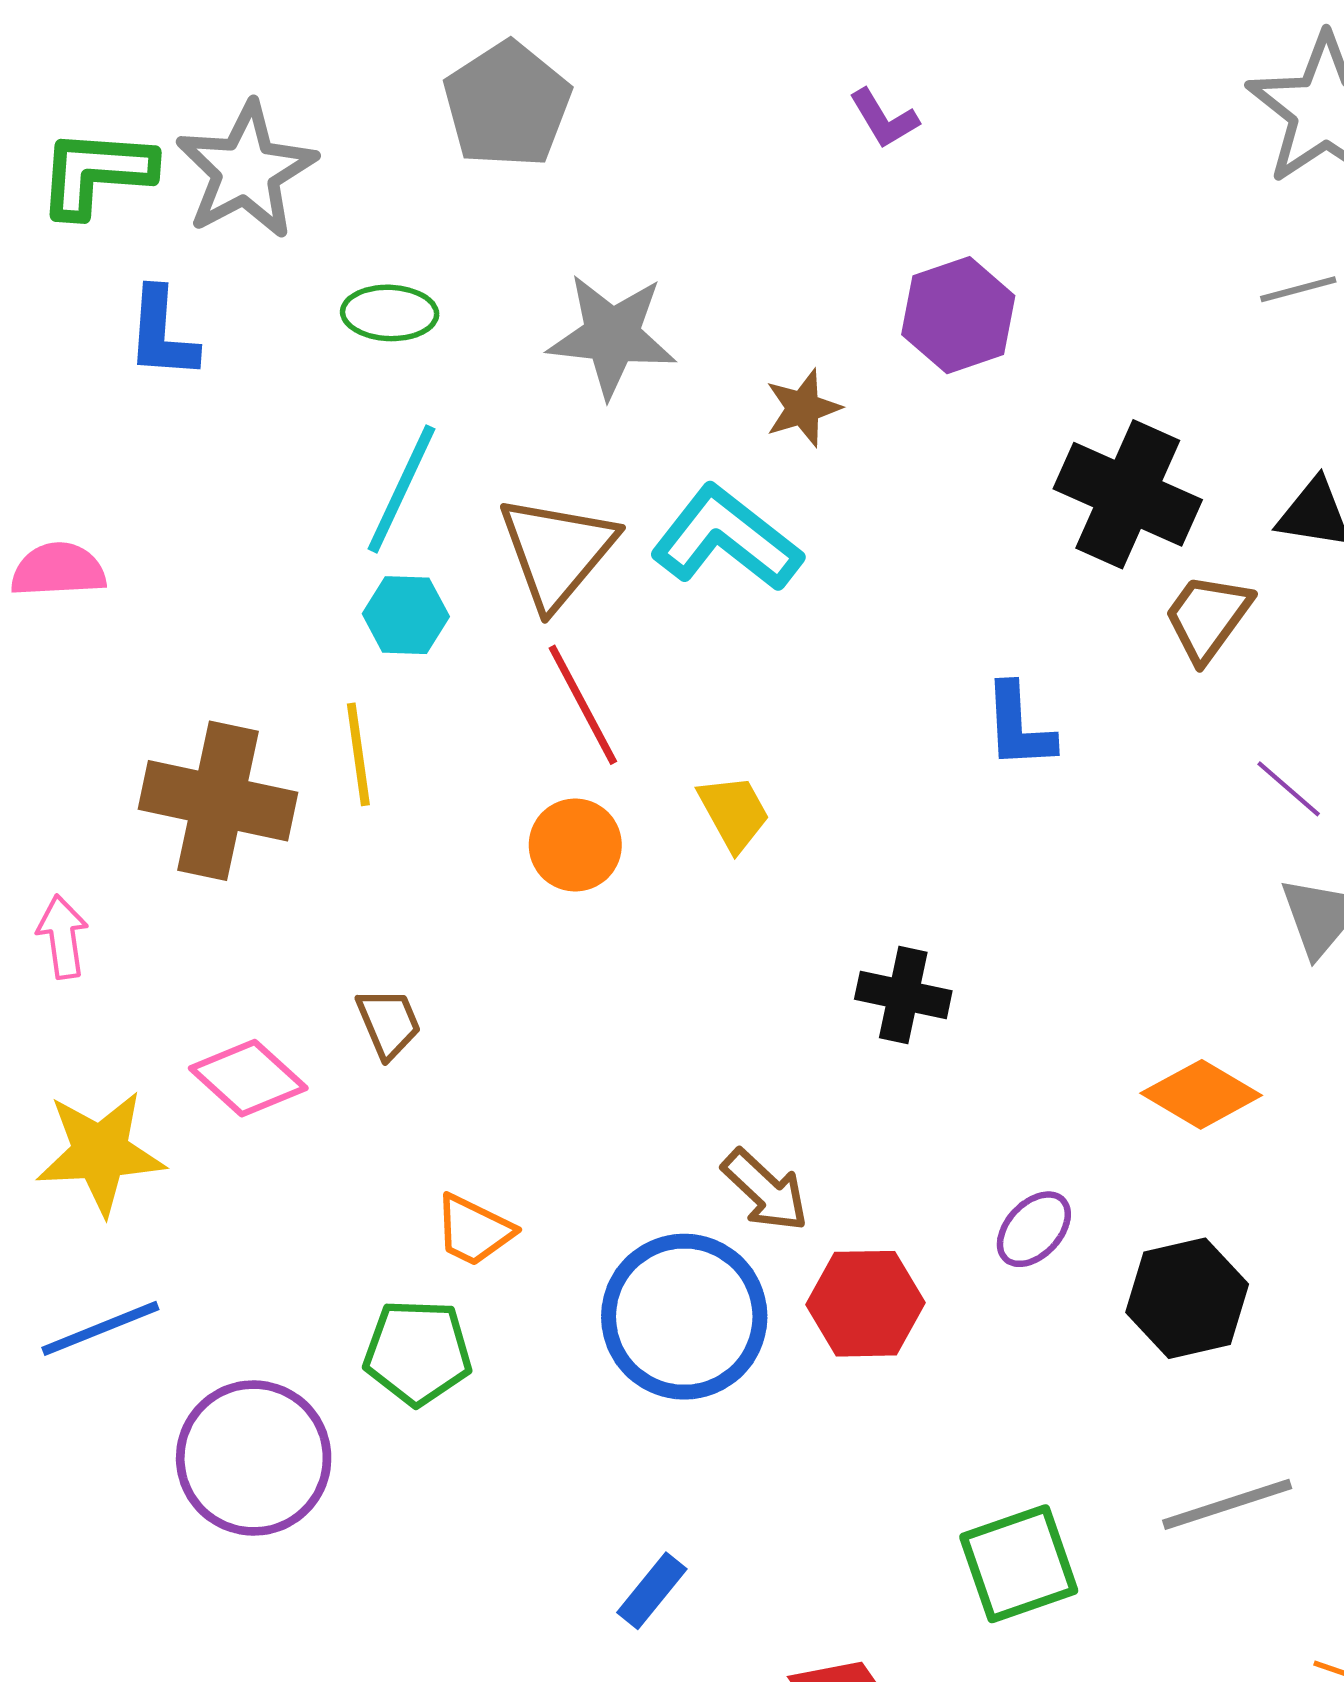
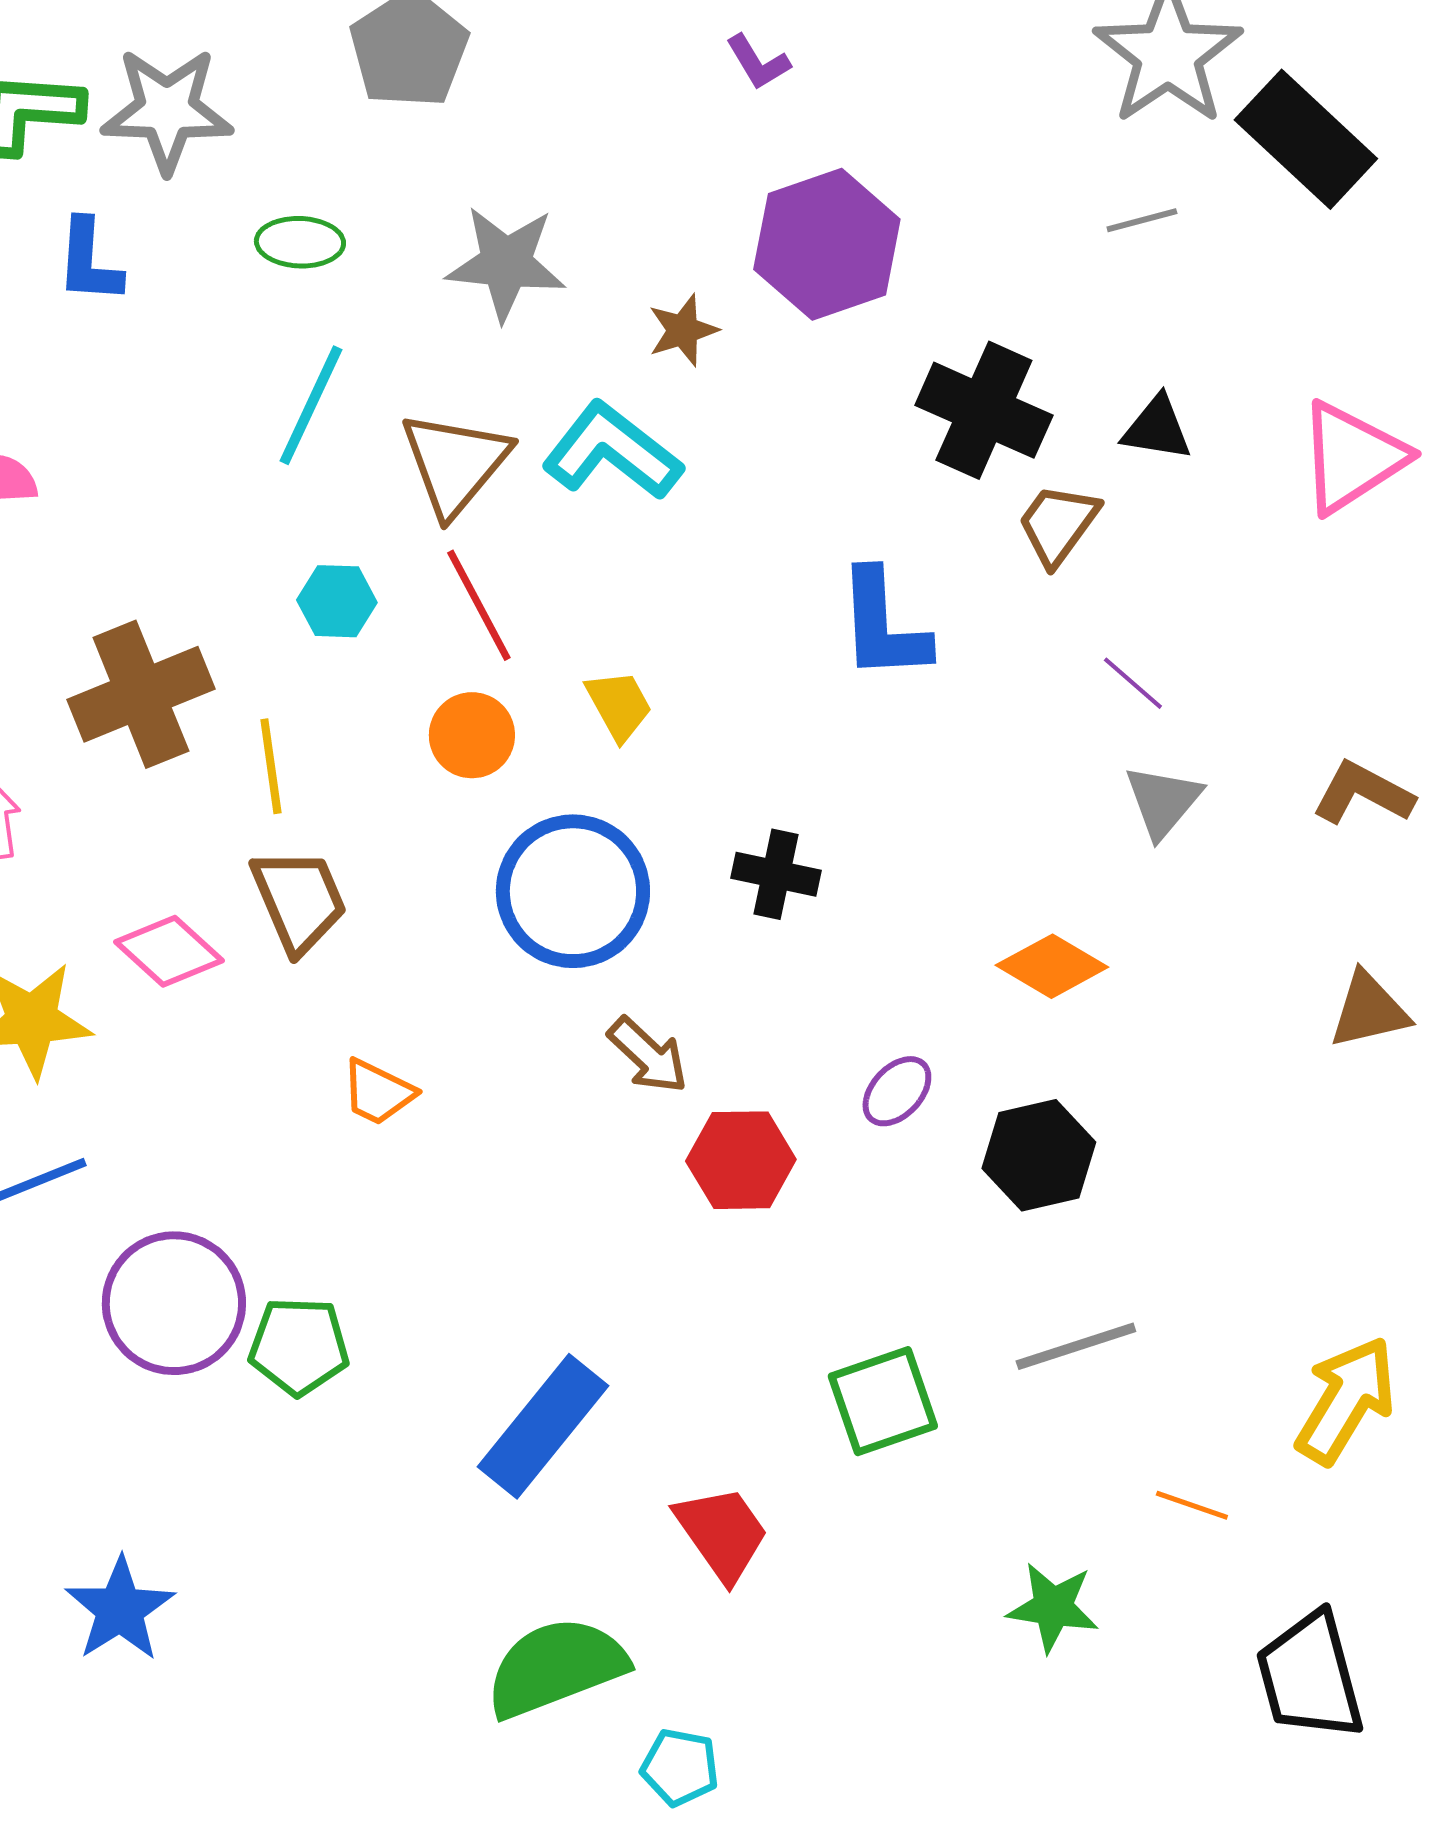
gray star: (246, 171) -> (167, 110), turned 30
purple hexagon: (958, 315) -> (827, 244), size x1.4
cyan hexagon: (406, 615) -> (337, 601), moved
blue L-shape: (1019, 726) -> (883, 625), size x1.4
yellow line: (358, 754) -> (271, 766), moved
brown cross: (218, 801) -> (141, 694), turned -34
brown trapezoid: (389, 1023) -> (299, 900), size x1.6
blue circle: (684, 1317) -> (573, 891), moved
green pentagon: (418, 1352) -> (299, 1346), moved
blue rectangle: (652, 1591) -> (543, 1426), size x2.0

